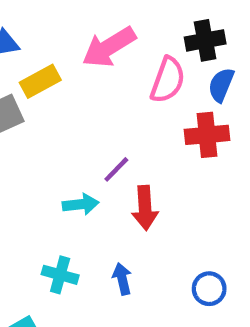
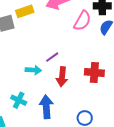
red cross: (207, 135) -> (94, 72), moved
blue arrow: (122, 279) -> (46, 107), size x1.6

